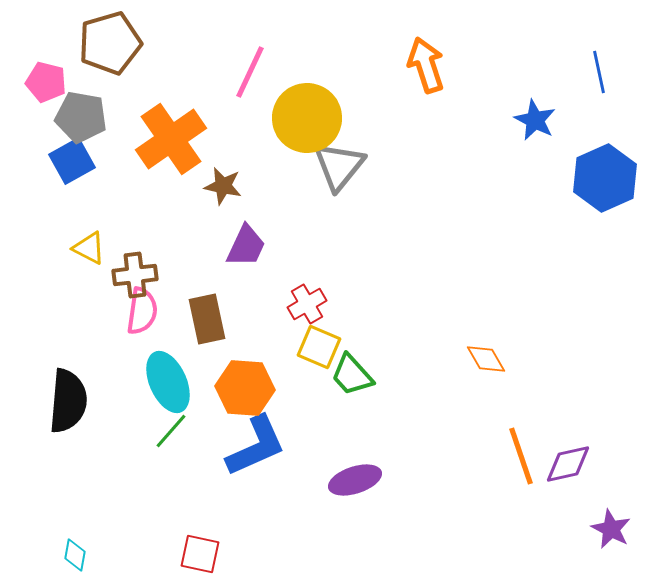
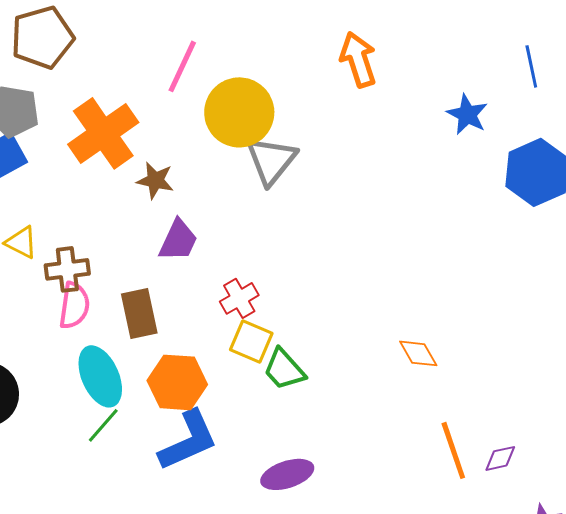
purple diamond: (568, 464) -> (500, 458), size x0.7

